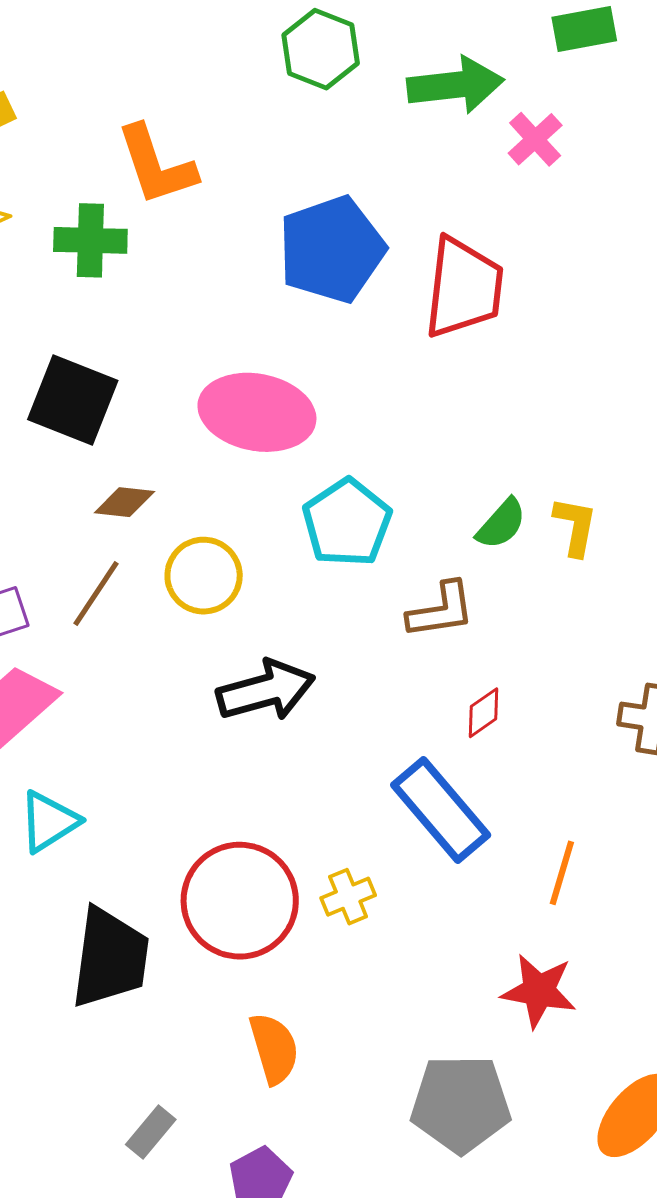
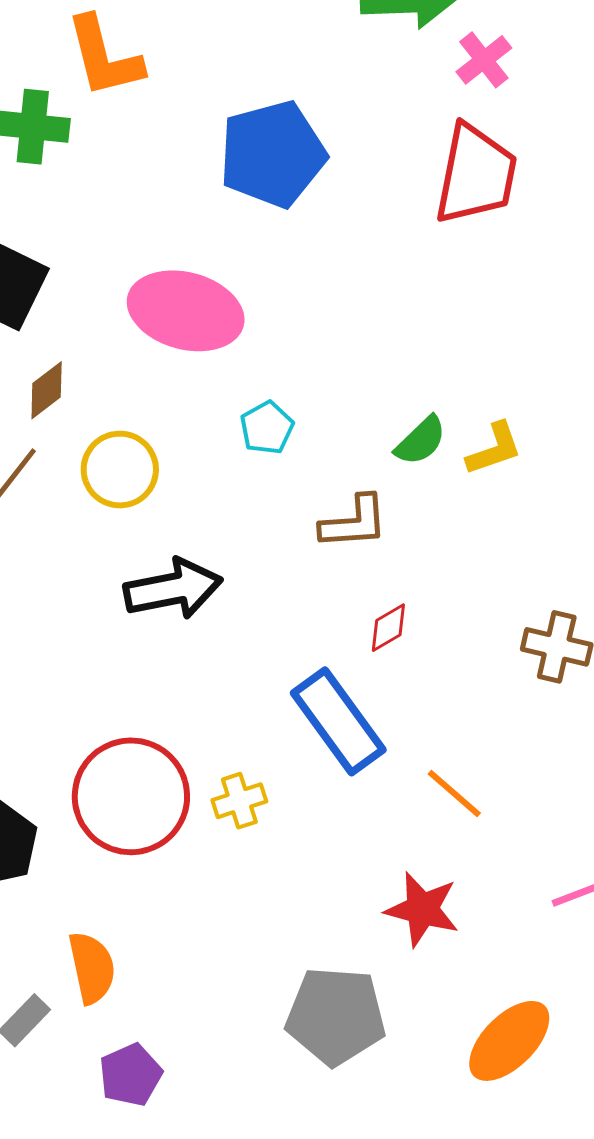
red trapezoid: (464, 288) -> (476, 174), moved
brown diamond: (124, 502) -> (47, 390), turned -48
cyan pentagon: (347, 523) -> (267, 428), size x0.6
yellow L-shape: (575, 526) -> (494, 449), turned 56
orange line: (562, 873) -> (454, 793), turned -70
orange semicircle: (274, 1048) -> (92, 968), moved

